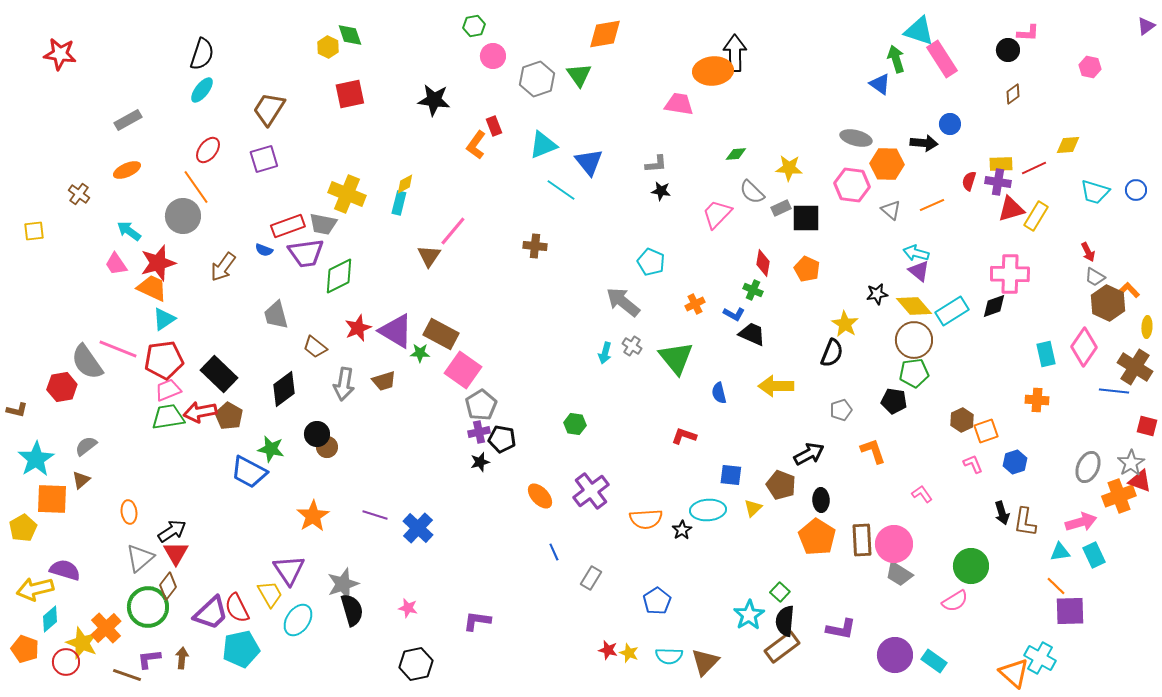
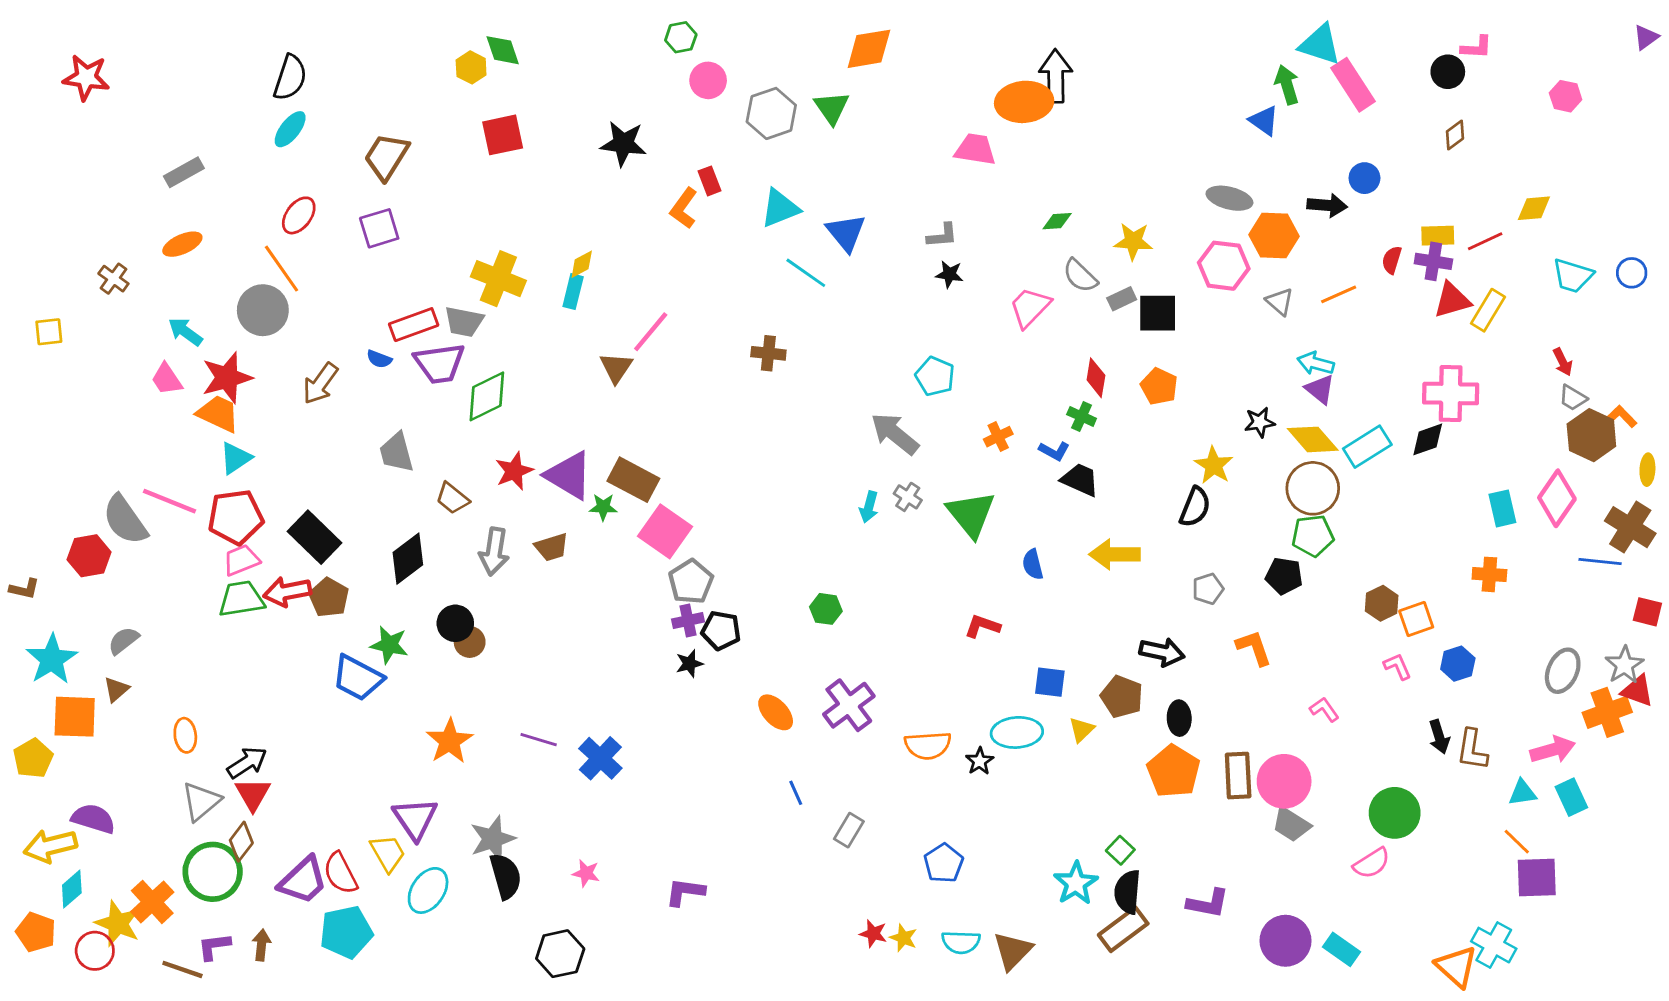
black arrow: (809, 454) -> (1162, 652), turned 40
black hexagon: (416, 664) -> (560, 954), moved

